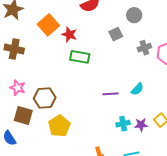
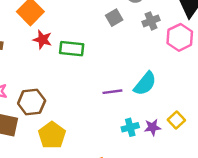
red star: (69, 35) -> (42, 40), moved
gray cross: (144, 48) -> (151, 21), moved
cyan semicircle: (137, 89) -> (145, 84), size x1.5

